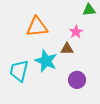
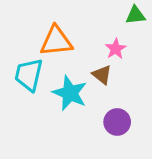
brown triangle: (67, 49) -> (102, 75), turned 40
cyan trapezoid: (19, 71) -> (29, 75), moved

